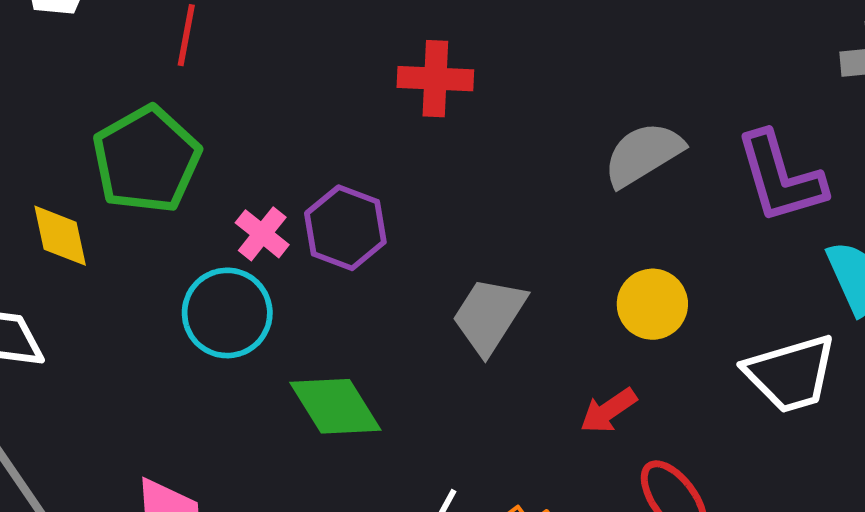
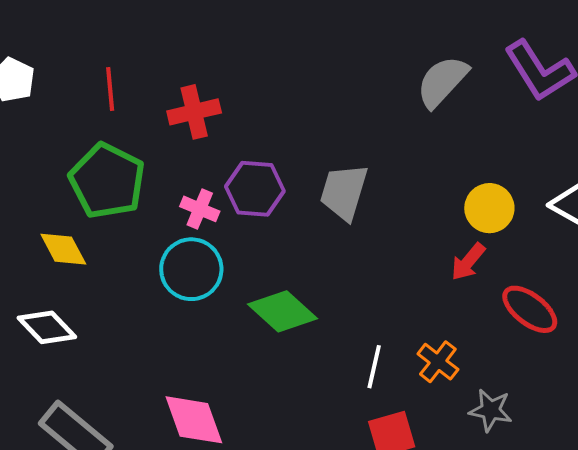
red cross: (435, 79) -> (194, 112), moved
yellow circle: (652, 304) -> (489, 208), moved
gray trapezoid: (489, 315) -> (344, 192), moved

